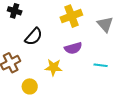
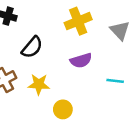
yellow star: (53, 67) -> (39, 84), moved
yellow circle: (30, 86) -> (63, 109), moved

